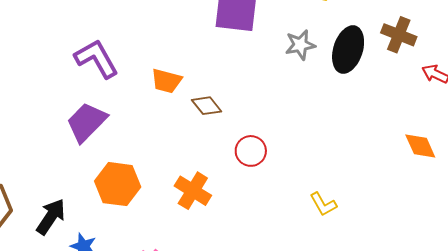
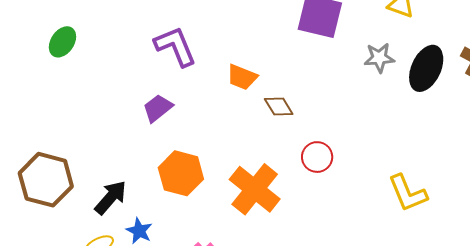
purple trapezoid: (87, 122) -> (158, 108), size x0.7
orange cross: (193, 191) -> (255, 189), size x1.4
yellow L-shape: (323, 204) -> (408, 193), moved, size x1.5

